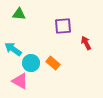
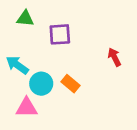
purple square: (63, 26) -> (60, 34), moved
pink triangle: (20, 81) -> (27, 108), turned -30

